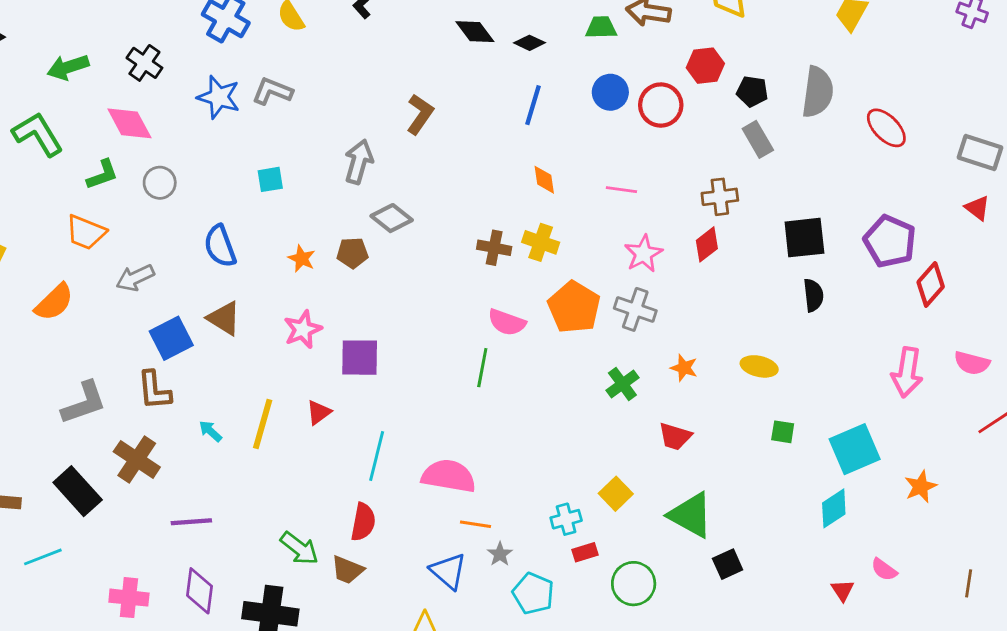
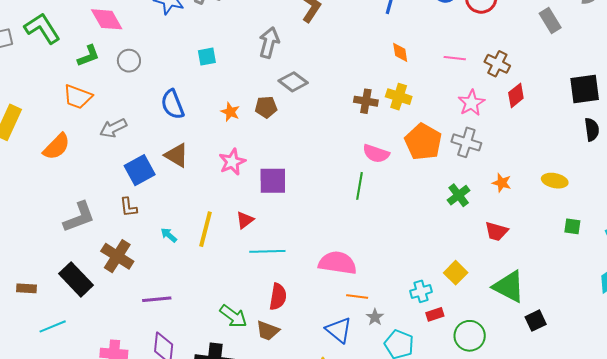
brown cross: (720, 197) -> (497, 64), moved, turned 35
brown L-shape: (154, 390) -> (128, 207), size x0.7
cyan line: (377, 456) -> (267, 251), moved, turned 76

